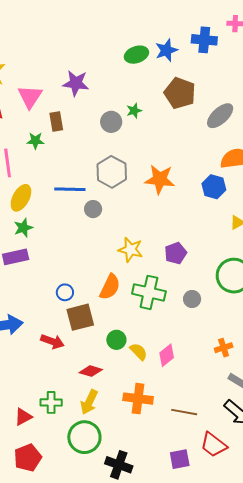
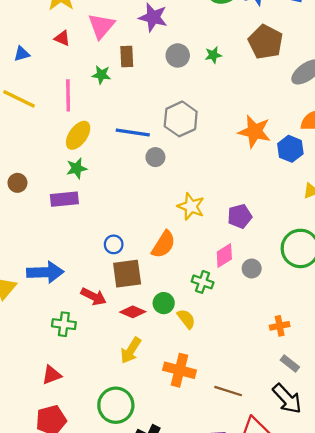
gray circle: (111, 122) -> (178, 55), moved
orange star: (160, 179) -> (255, 132), moved
green cross: (149, 292) -> (203, 282), moved, size x0.6
pink diamond: (167, 355) -> (224, 256), moved
red diamond: (91, 371) -> (133, 312), moved
green cross: (51, 402) -> (64, 324), moved
yellow arrow: (89, 402) -> (131, 350), moved

